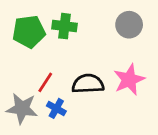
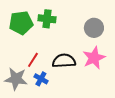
gray circle: (129, 25) -> (94, 28), moved

